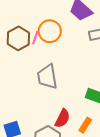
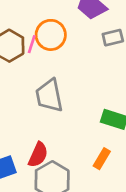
red semicircle: (62, 118) -> (38, 155), moved

